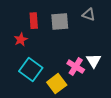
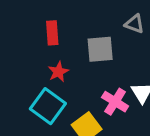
gray square: (60, 22) -> (100, 49), moved
red star: (21, 40) -> (58, 72), moved

